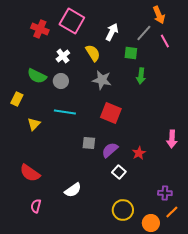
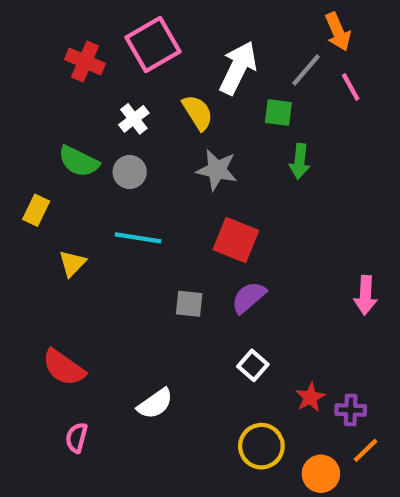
pink square: (72, 21) -> (153, 44), turned 30
white arrow: (112, 32) -> (238, 68), size x1.4
purple semicircle: (110, 150) -> (249, 297), moved
red star: (139, 153) -> (310, 397), moved

